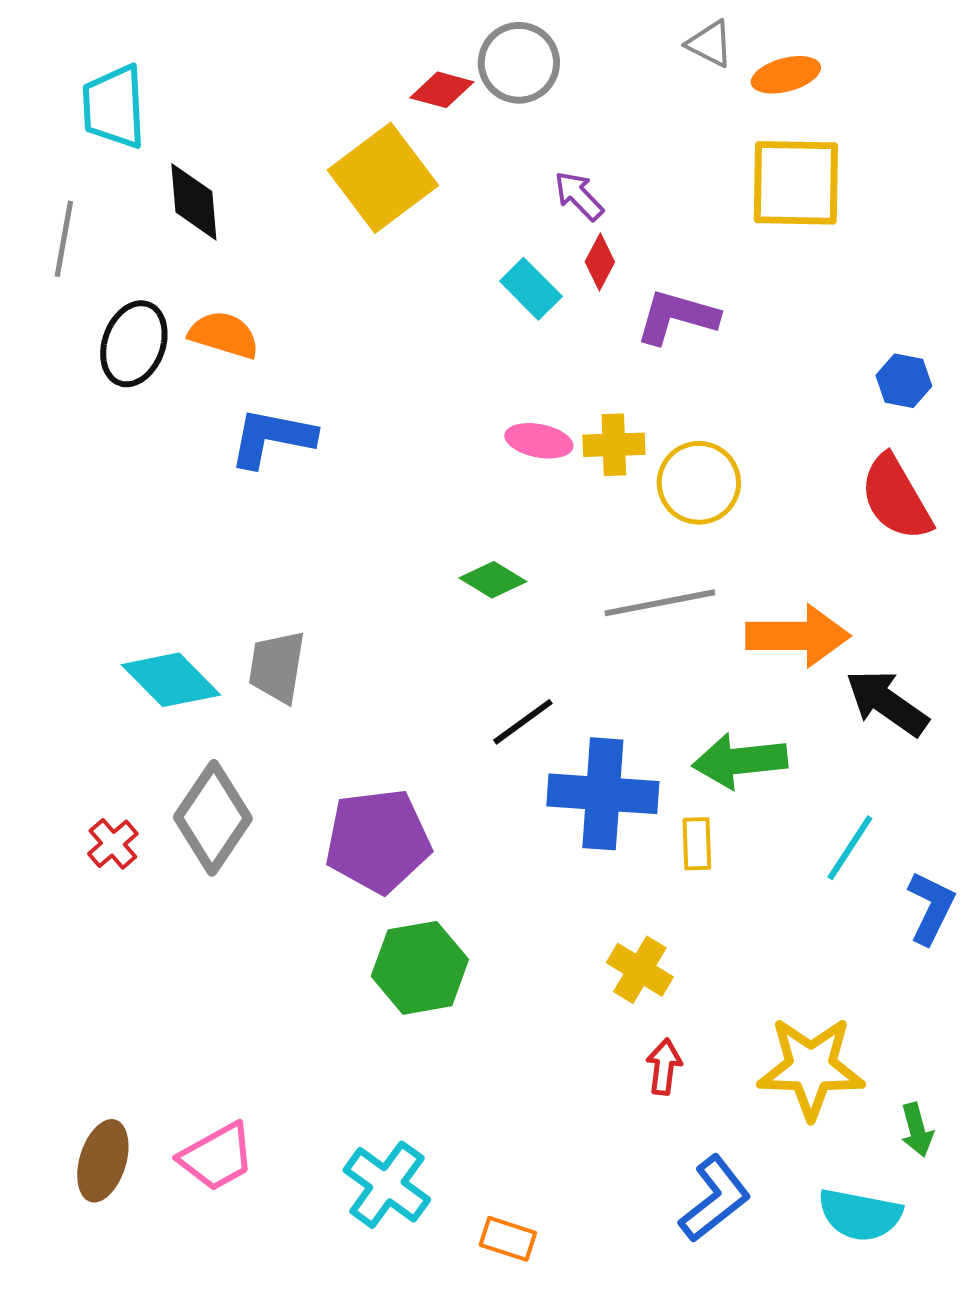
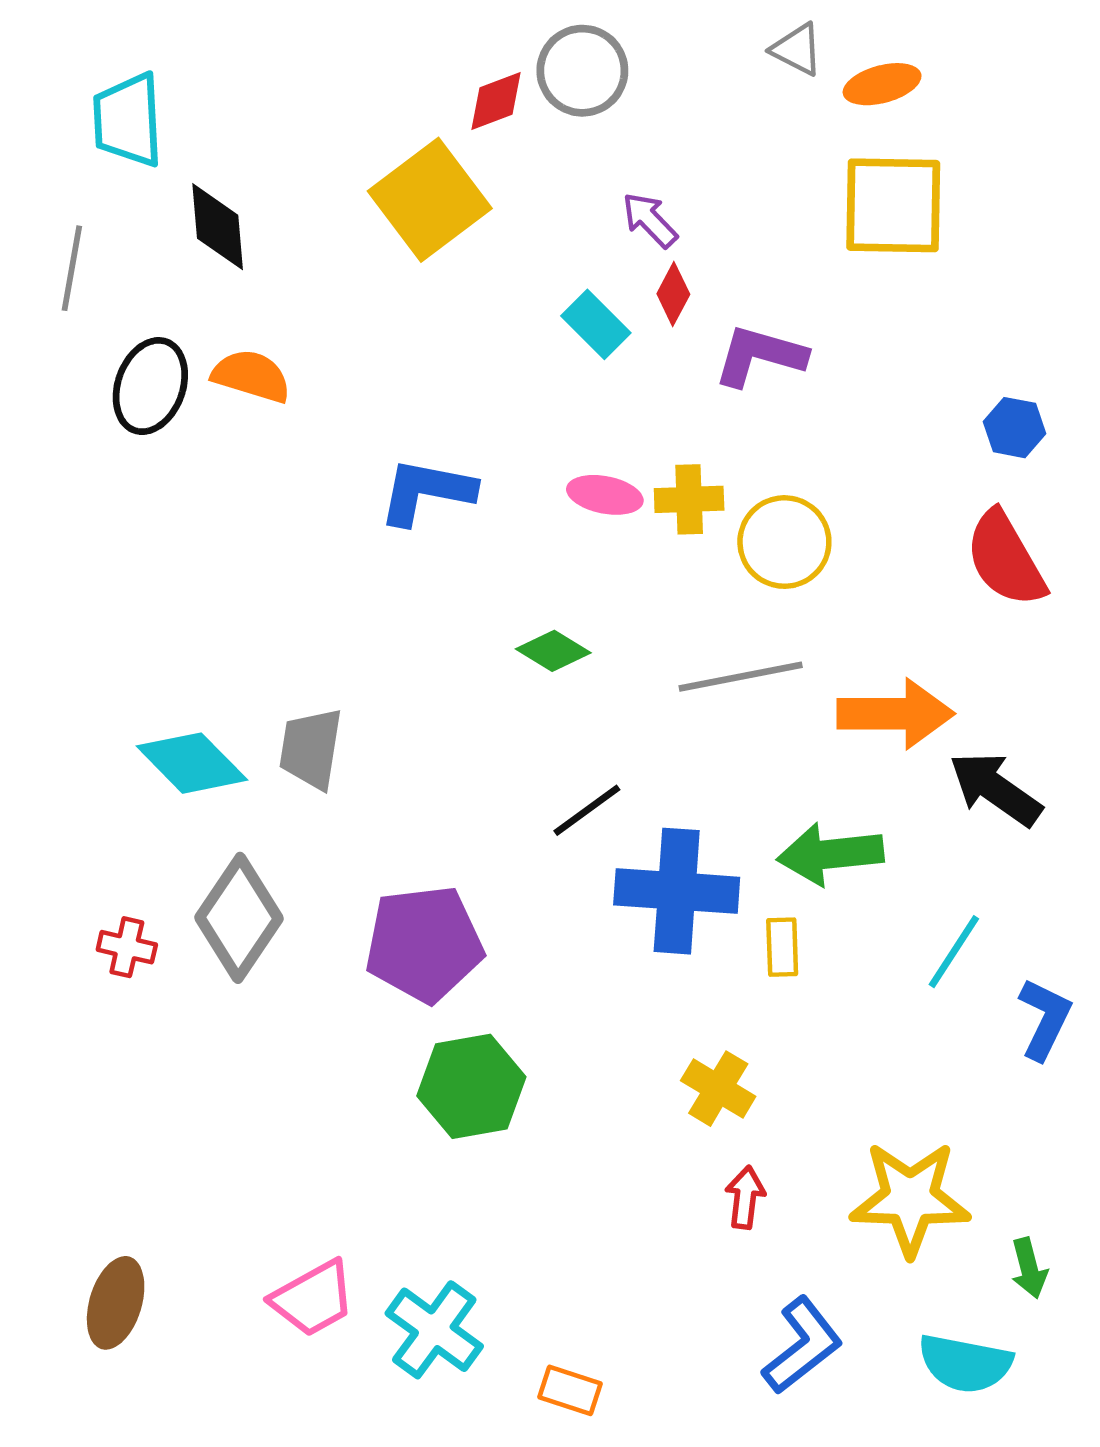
red diamond: (442, 90) -> (496, 101), turned -36
blue L-shape: (272, 438) -> (426, 492), moved
red cross: (113, 844) -> (127, 947), turned -36
pink trapezoid: (217, 1157) -> (313, 1298), moved

